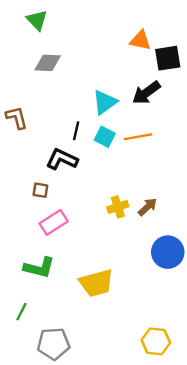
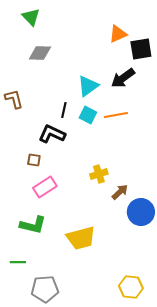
orange triangle: (140, 40) -> (118, 34), turned -36
brown arrow: (148, 207) -> (120, 192), moved
green line: (21, 312) -> (18, 262), turned 63

